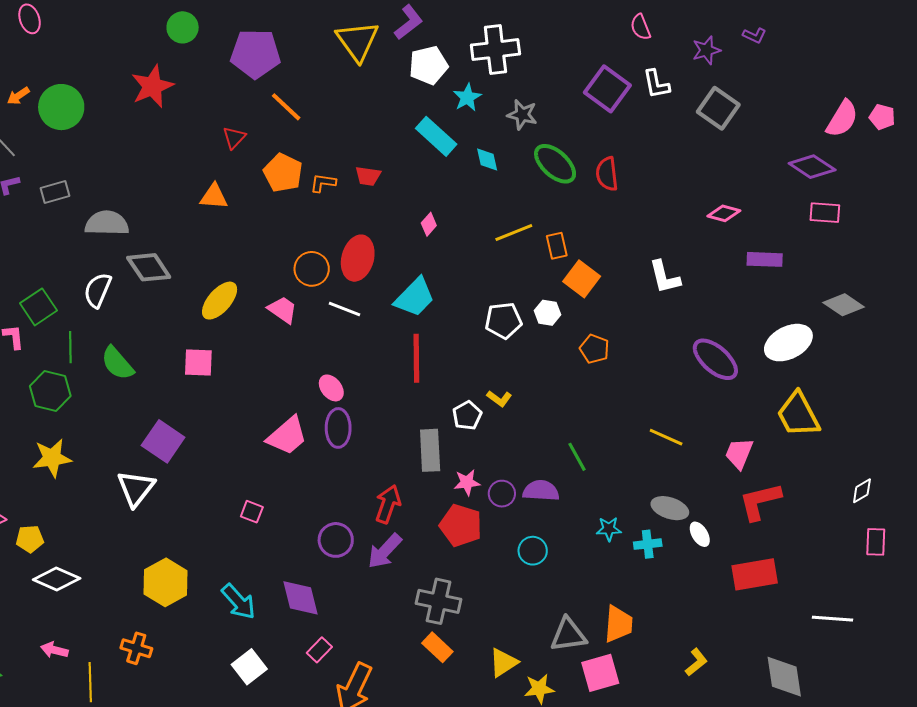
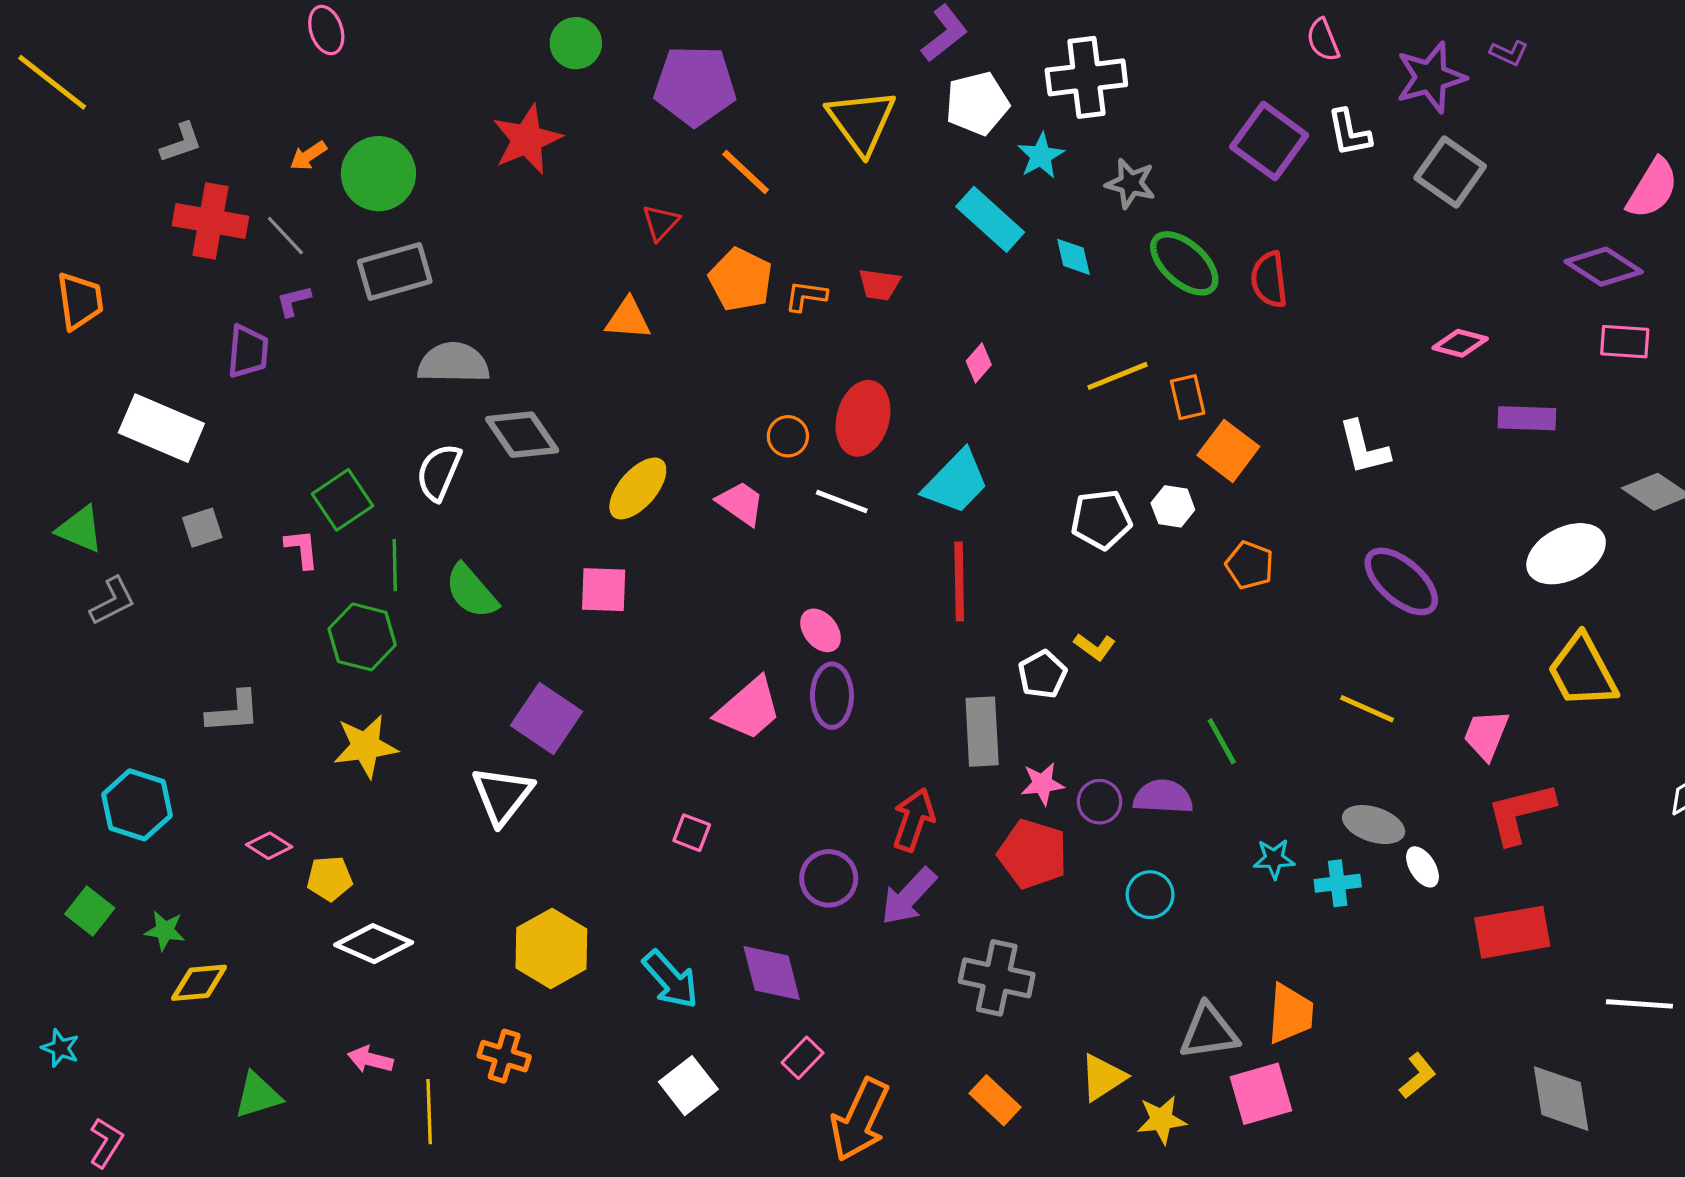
yellow triangle: (357, 41) -> (861, 121), moved
purple star: (706, 50) -> (1431, 77), size x1.5
gray rectangle: (55, 192) -> (395, 272), moved, size x1.5
orange circle: (312, 269) -> (788, 436), size x0.7
purple ellipse: (715, 359) -> (1401, 581), moved
orange rectangle: (437, 647) -> (995, 1100), moved

